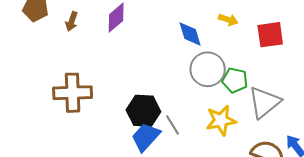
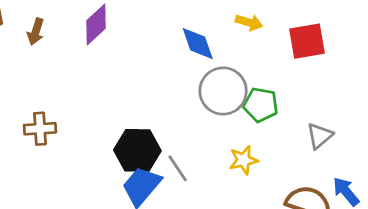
brown cross: (73, 93) -> (40, 129), size x0.6
gray triangle: (264, 102) -> (320, 136), moved, size x0.6
yellow star: (221, 120) -> (244, 160), size x0.7

